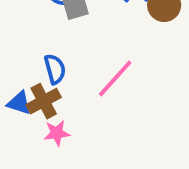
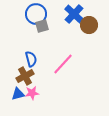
blue triangle: (19, 103) -> (18, 94), moved, turned -32

